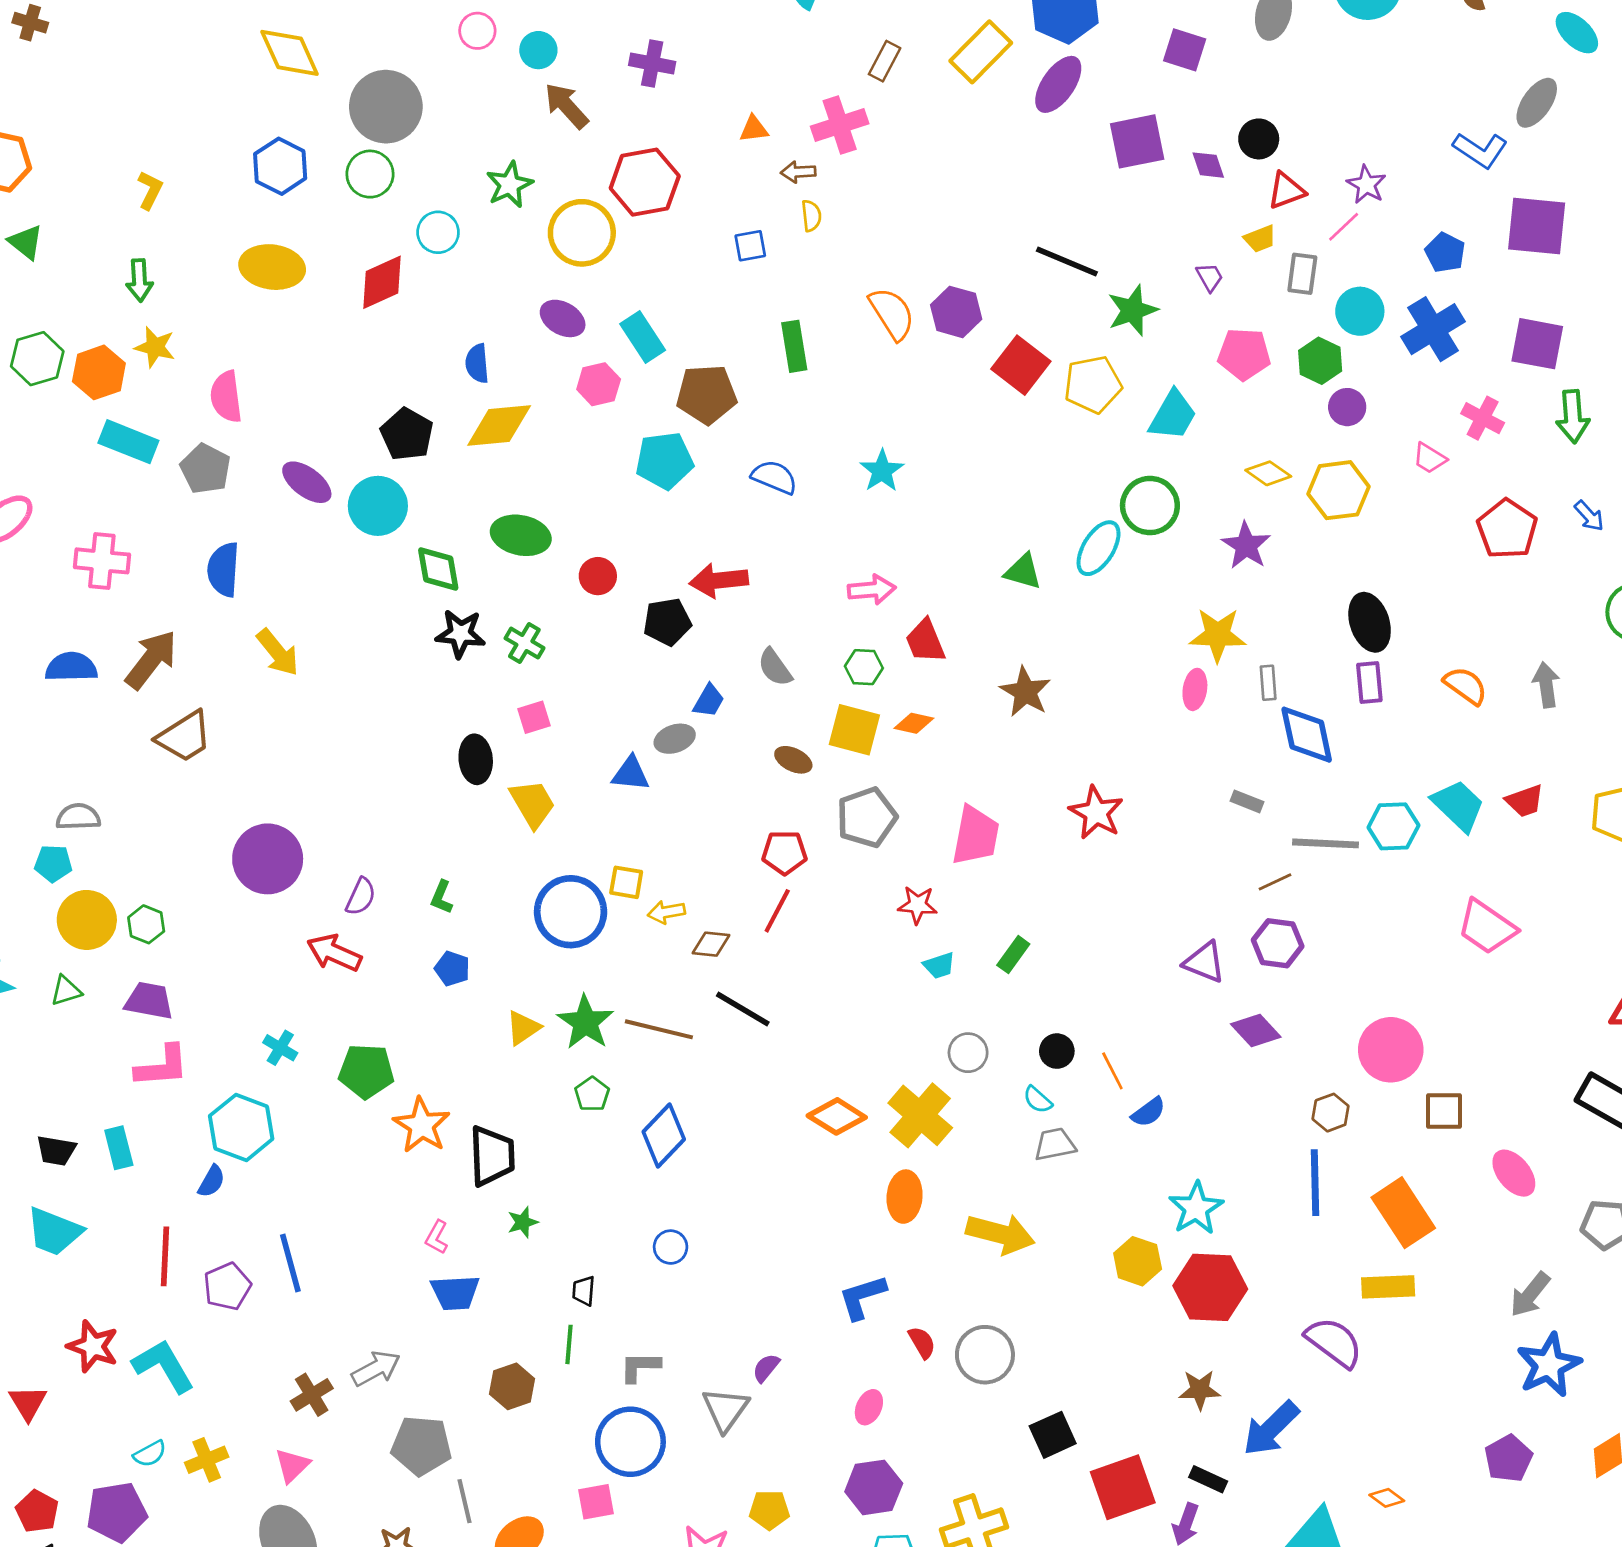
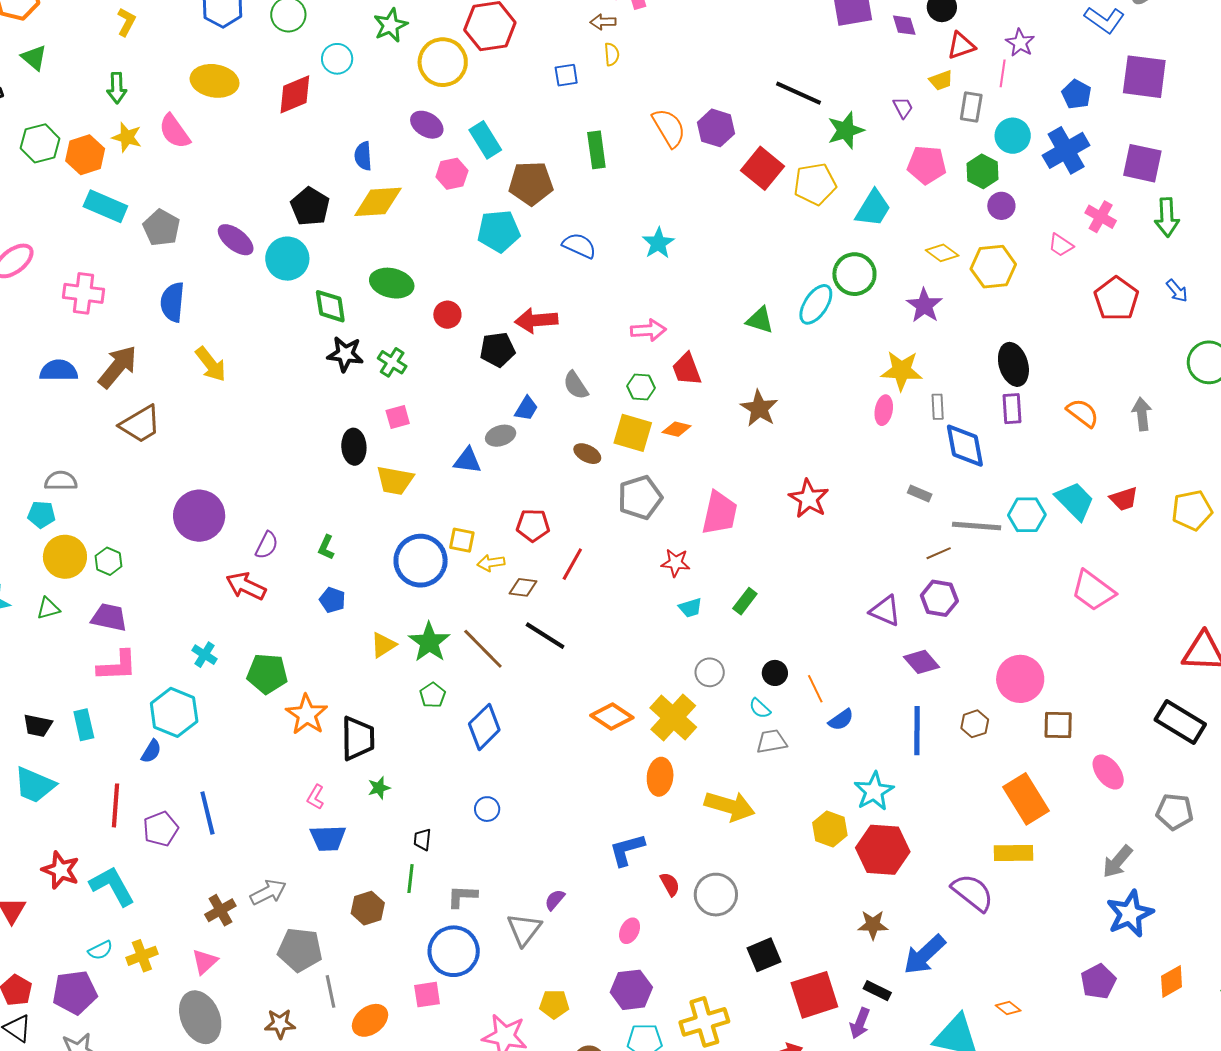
pink line: (1344, 227) -> (1003, 73), turned -40
pink semicircle: (226, 397) -> (175, 131), moved, turned -30
yellow trapezoid: (533, 804) -> (395, 480), turned 129
red pentagon: (784, 853) -> (533, 525), moved
brown line: (659, 1029) -> (483, 649), turned 30
blue line: (1315, 1183) -> (917, 731), moved

